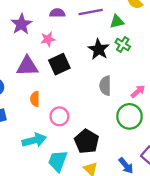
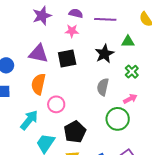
green triangle: (117, 22) -> (128, 42), moved
pink star: (48, 39) -> (72, 31), moved
green cross: (123, 45) -> (132, 72), moved
orange semicircle: (35, 99) -> (38, 84), size x1.5
cyan arrow: (34, 140) -> (29, 120), turned -50

